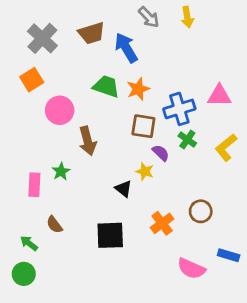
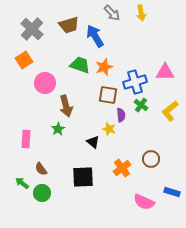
purple semicircle: (161, 153) -> (121, 115), turned 40
green star: (61, 171) -> (58, 129), moved
green circle: (24, 274) -> (42, 193), moved

